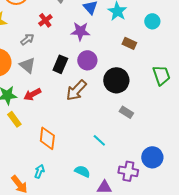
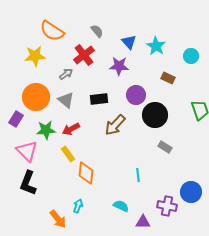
red cross: (45, 20) -> (84, 55), size x1.5
purple circle: (87, 60) -> (136, 95), moved
black rectangle: (60, 64) -> (99, 99), turned 60
yellow rectangle: (14, 119) -> (68, 154), moved
cyan line: (99, 140) -> (138, 175), turned 40

